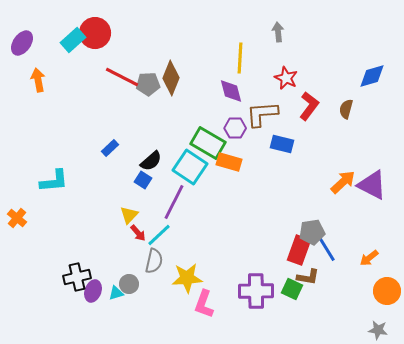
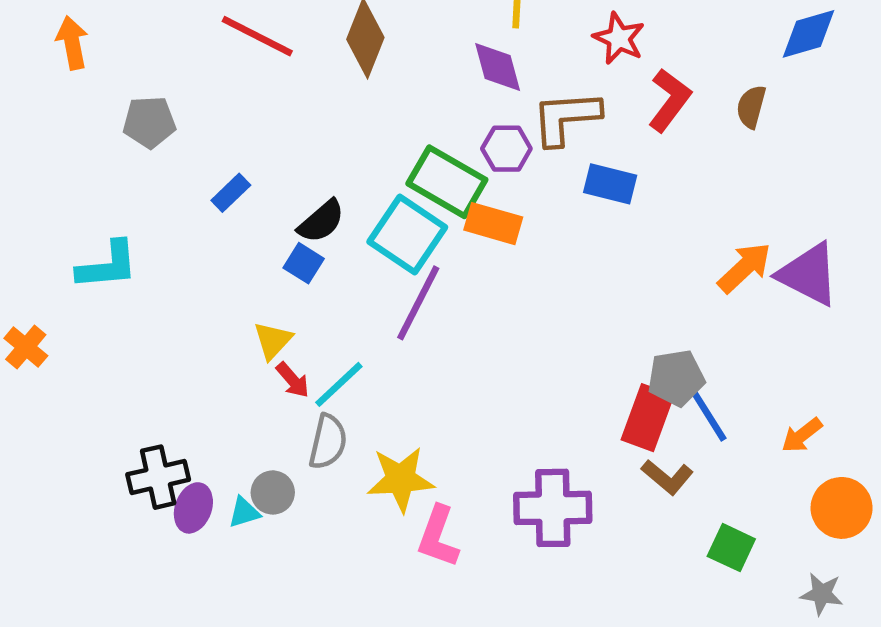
gray pentagon: (148, 84) -> (149, 122), moved
purple line: (174, 202) -> (418, 303), moved
brown L-shape: (308, 277) -> (667, 477), turned 30
green square: (292, 289) -> (731, 548), moved

